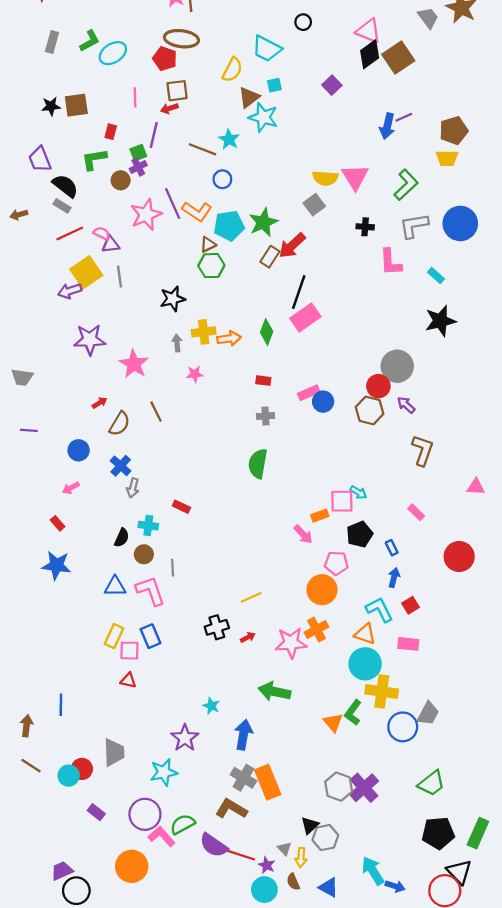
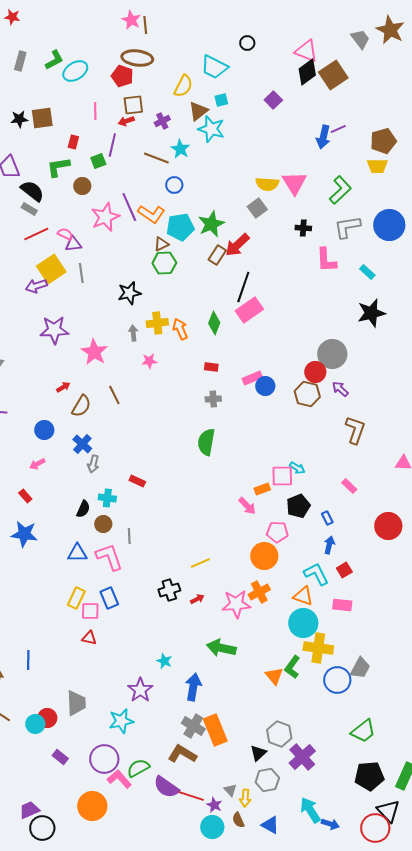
purple cross: (138, 167) -> (162, 121), moved
orange arrow: (229, 339) -> (180, 329), turned -105
purple cross: (364, 788) -> (302, 757), moved
black triangle: (310, 825) -> (258, 753), moved

